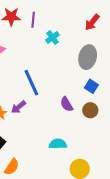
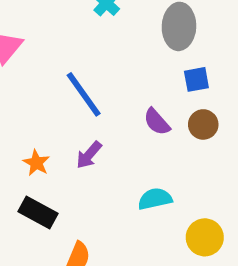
blue square: (91, 86) -> (196, 79), turned -32
purple arrow: (18, 107) -> (89, 155), moved

